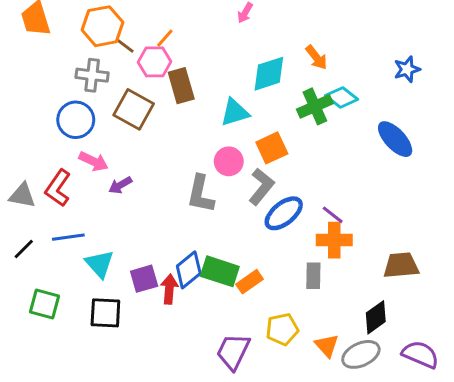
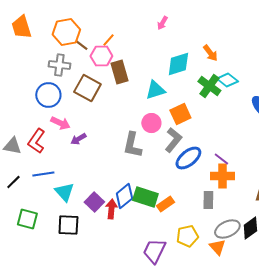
green cross: (315, 106) -> (209, 86), turned -30
purple square: (144, 279) -> (94, 202), turned -30
gray ellipse: (361, 354) -> (227, 229), moved

